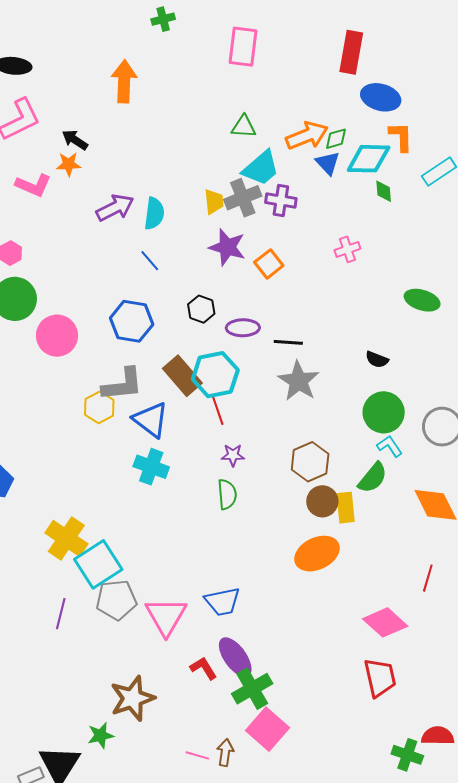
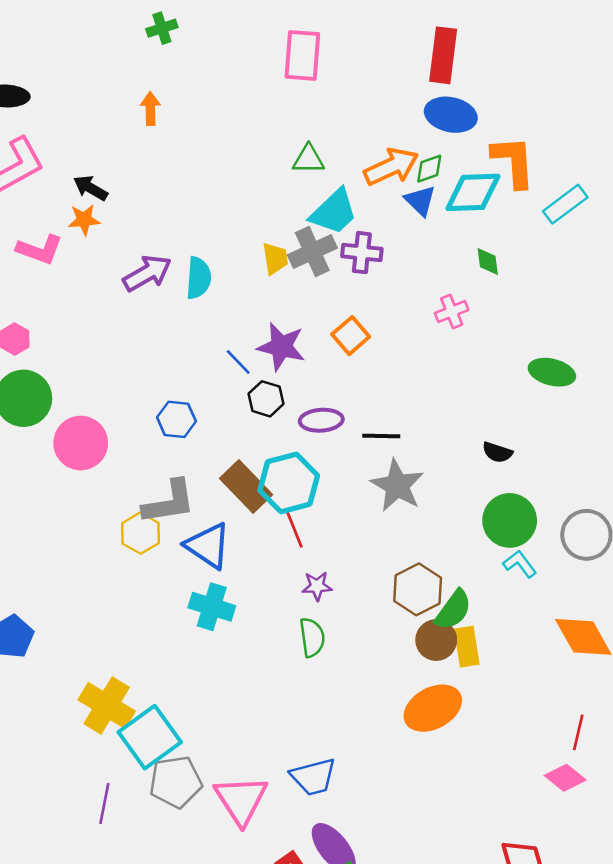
green cross: (163, 19) -> (162, 28), moved
orange arrow: (124, 81) -> (150, 109), size x0.6
blue ellipse: (381, 97) -> (451, 115), moved
orange L-shape: (401, 137) -> (513, 162), size x1.4
green diamond: (384, 191) -> (488, 262), moved
purple star: (227, 247) -> (281, 347), moved
blue line: (150, 261) -> (238, 362), moved
blue hexagon: (132, 321) -> (176, 419), size x0.7
green semicircle: (373, 478) -> (453, 610), moved
pink diamond: (385, 622) -> (565, 778), moved, size x0.7

